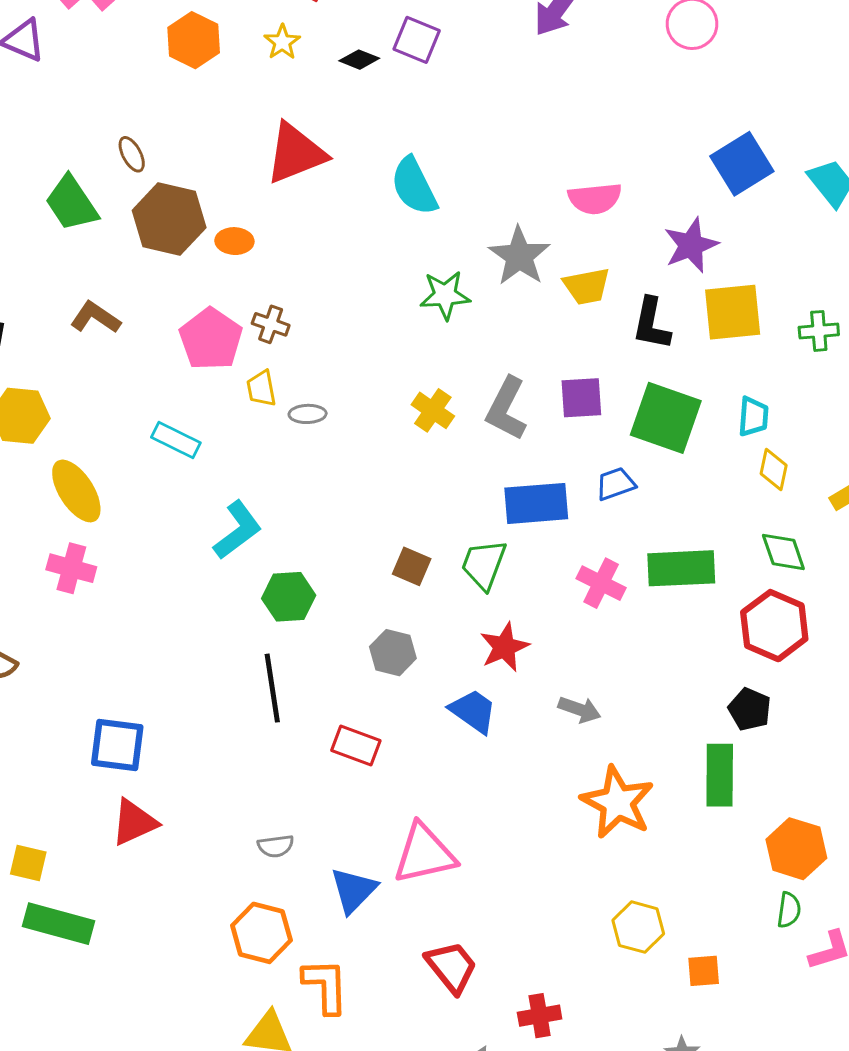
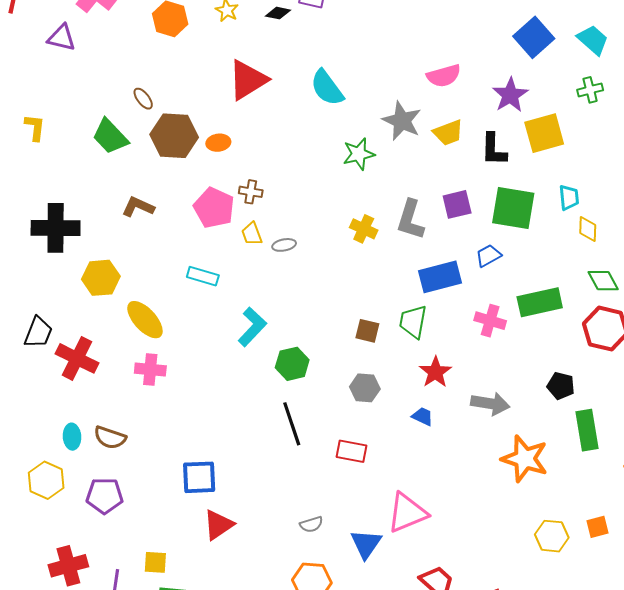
green cross: (819, 331) -> (590, 90), moved
gray arrow: (580, 709) -> (490, 404), size x1.4
black pentagon: (750, 709) -> (561, 386), moved
blue trapezoid: (473, 711) -> (423, 416), size x0.7
orange square: (704, 971) -> (598, 527), moved

